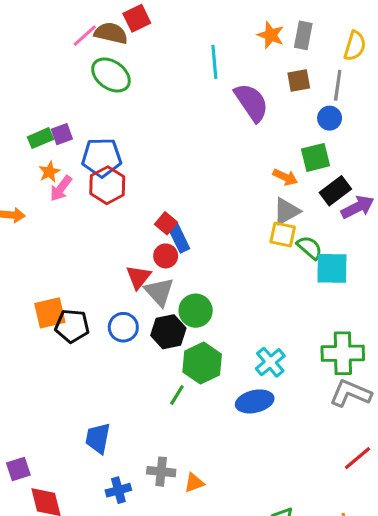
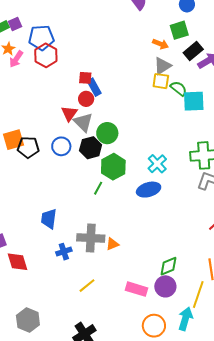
red square: (166, 223) -> (85, 78), turned -32
gray cross: (161, 472) -> (91, 238), size x1.5

